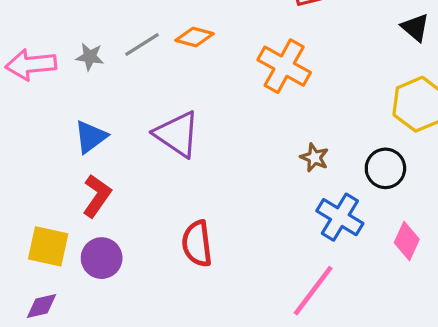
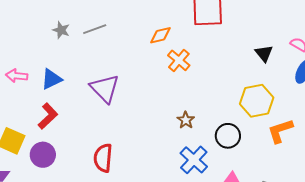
orange diamond: (195, 37) -> (160, 35), moved, turned -40
pink arrow: (31, 65) -> (17, 76), moved, size x0.7
orange cross: (284, 66) -> (179, 60), size x0.7

